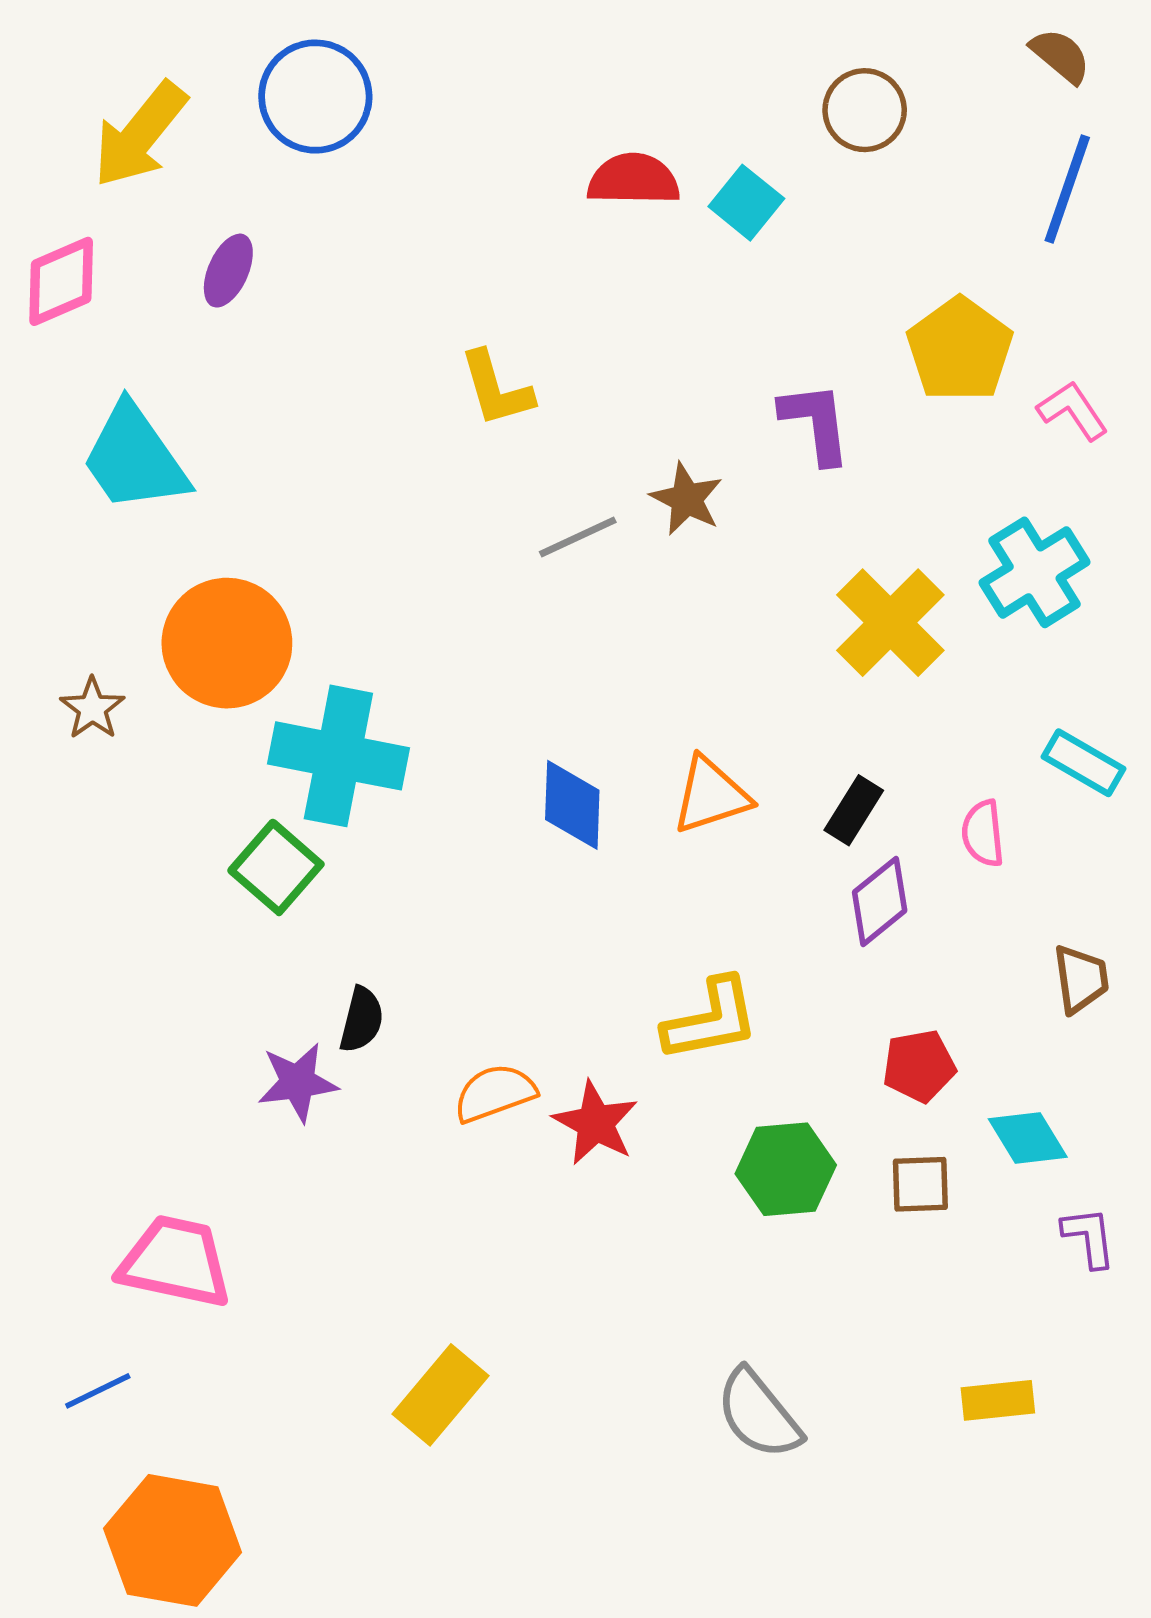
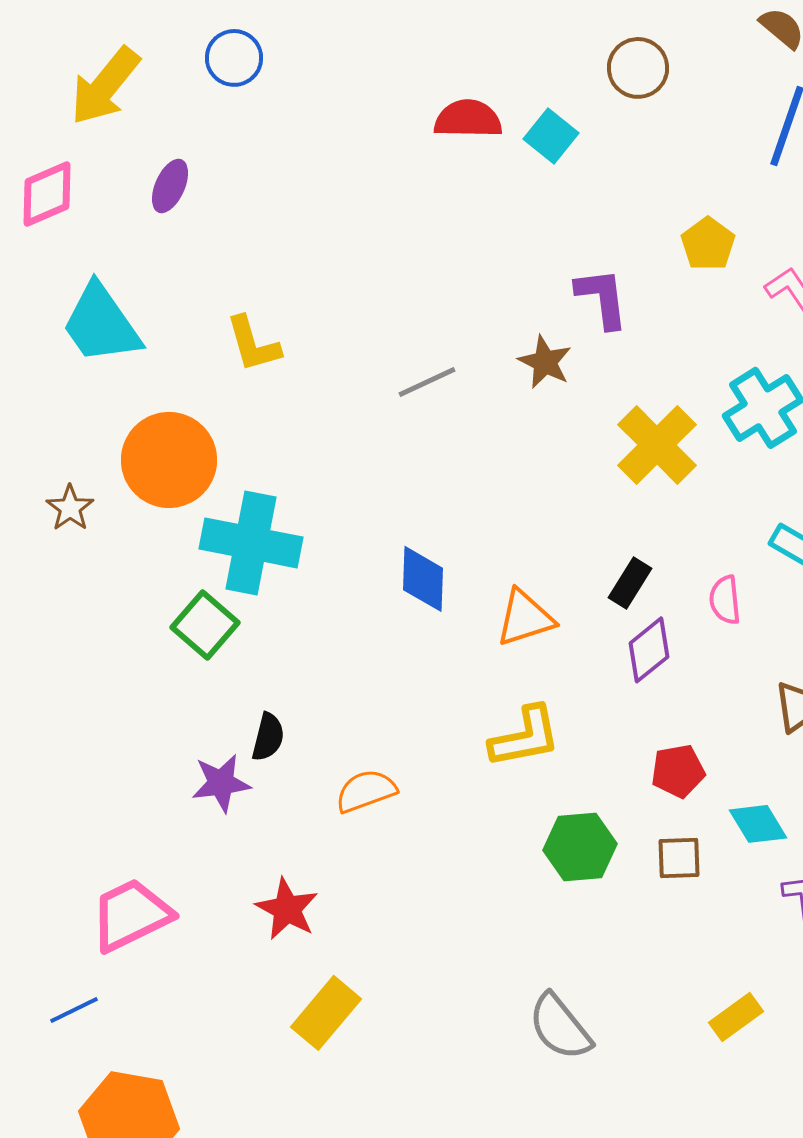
blue circle: (315, 97) -> (234, 58), size x0.7
yellow pentagon: (960, 349) -> (708, 244), size x0.7
yellow L-shape: (496, 389) -> (253, 344), moved
brown star: (687, 499) -> (545, 362), moved
orange triangle: (711, 795) -> (525, 618), moved
red star: (595, 1123) -> (287, 909), moved
pink trapezoid: (175, 1262) -> (131, 915), turned -38
yellow rectangle: (998, 1400) -> (736, 1017), turned -30

